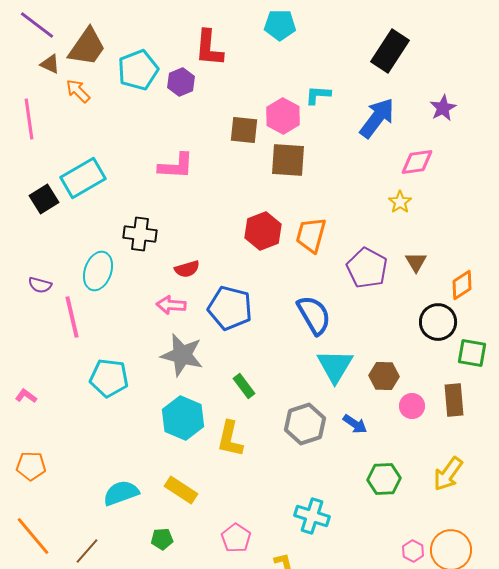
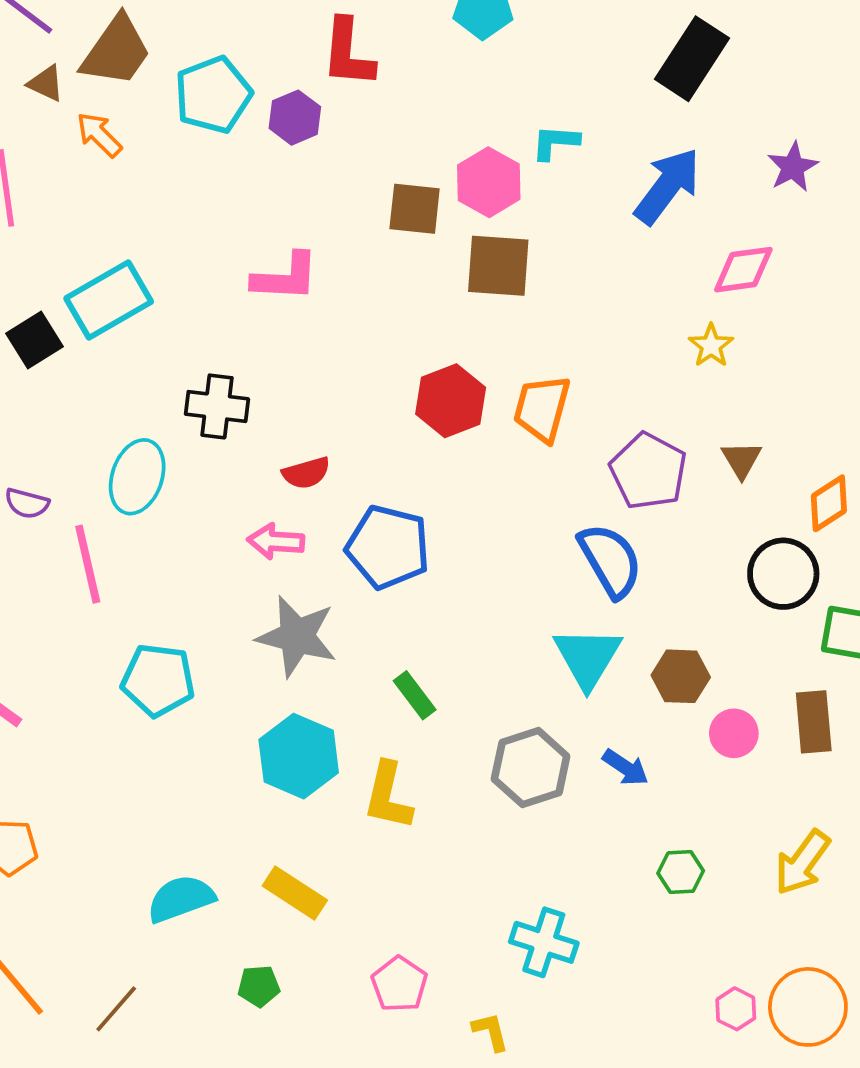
blue semicircle: (314, 315) -> (610, 560), moved
green hexagon: (384, 479) -> (681, 872), size x0.7

